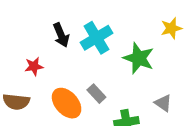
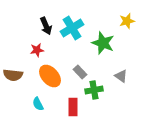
red star: (34, 66) -> (37, 50), moved
gray rectangle: (96, 94) -> (80, 72), moved

